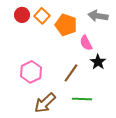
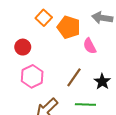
red circle: (22, 15) -> (23, 47), moved
black star: (98, 62) -> (102, 82), moved

